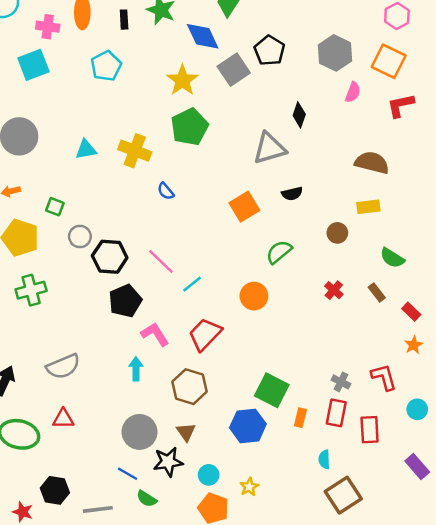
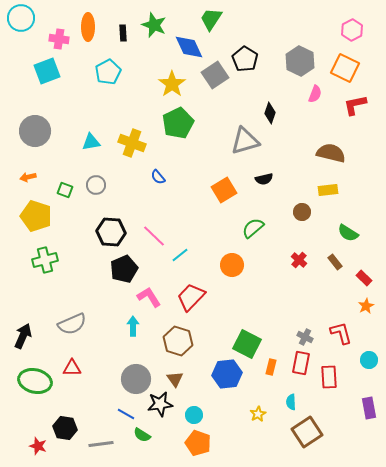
gray circle: (80, 236) -> (96, 185), moved
purple rectangle: (417, 467) -> (369, 408), turned 30
yellow star: (249, 487) -> (258, 414), moved

